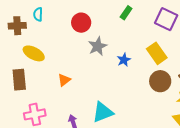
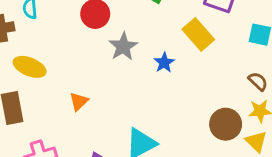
yellow rectangle: (157, 53) -> (198, 34), moved
brown circle: (160, 81) -> (226, 124), moved

